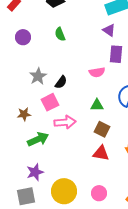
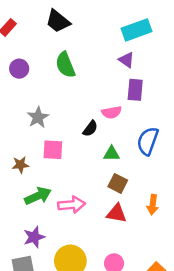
green semicircle: (60, 34) -> (65, 65), size x1.5
black semicircle: (61, 82) -> (90, 129), moved
pink square: (50, 102) -> (53, 150), turned 30
pink arrow: (65, 122) -> (72, 205), moved

